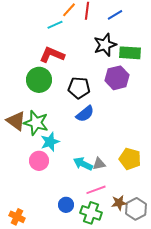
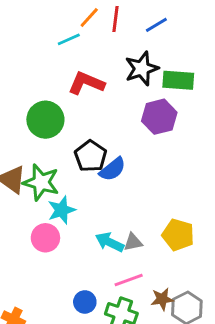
red L-shape: (52, 55) -> (86, 83), moved
black pentagon: (79, 88) -> (91, 156), moved, turned 30

